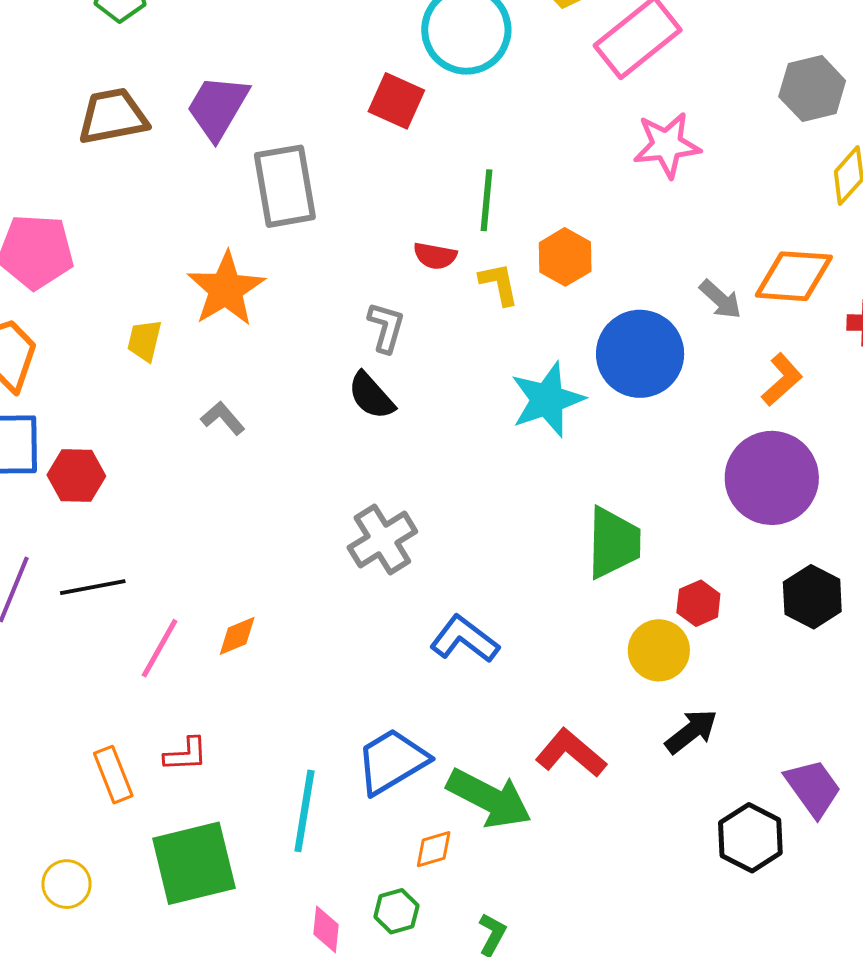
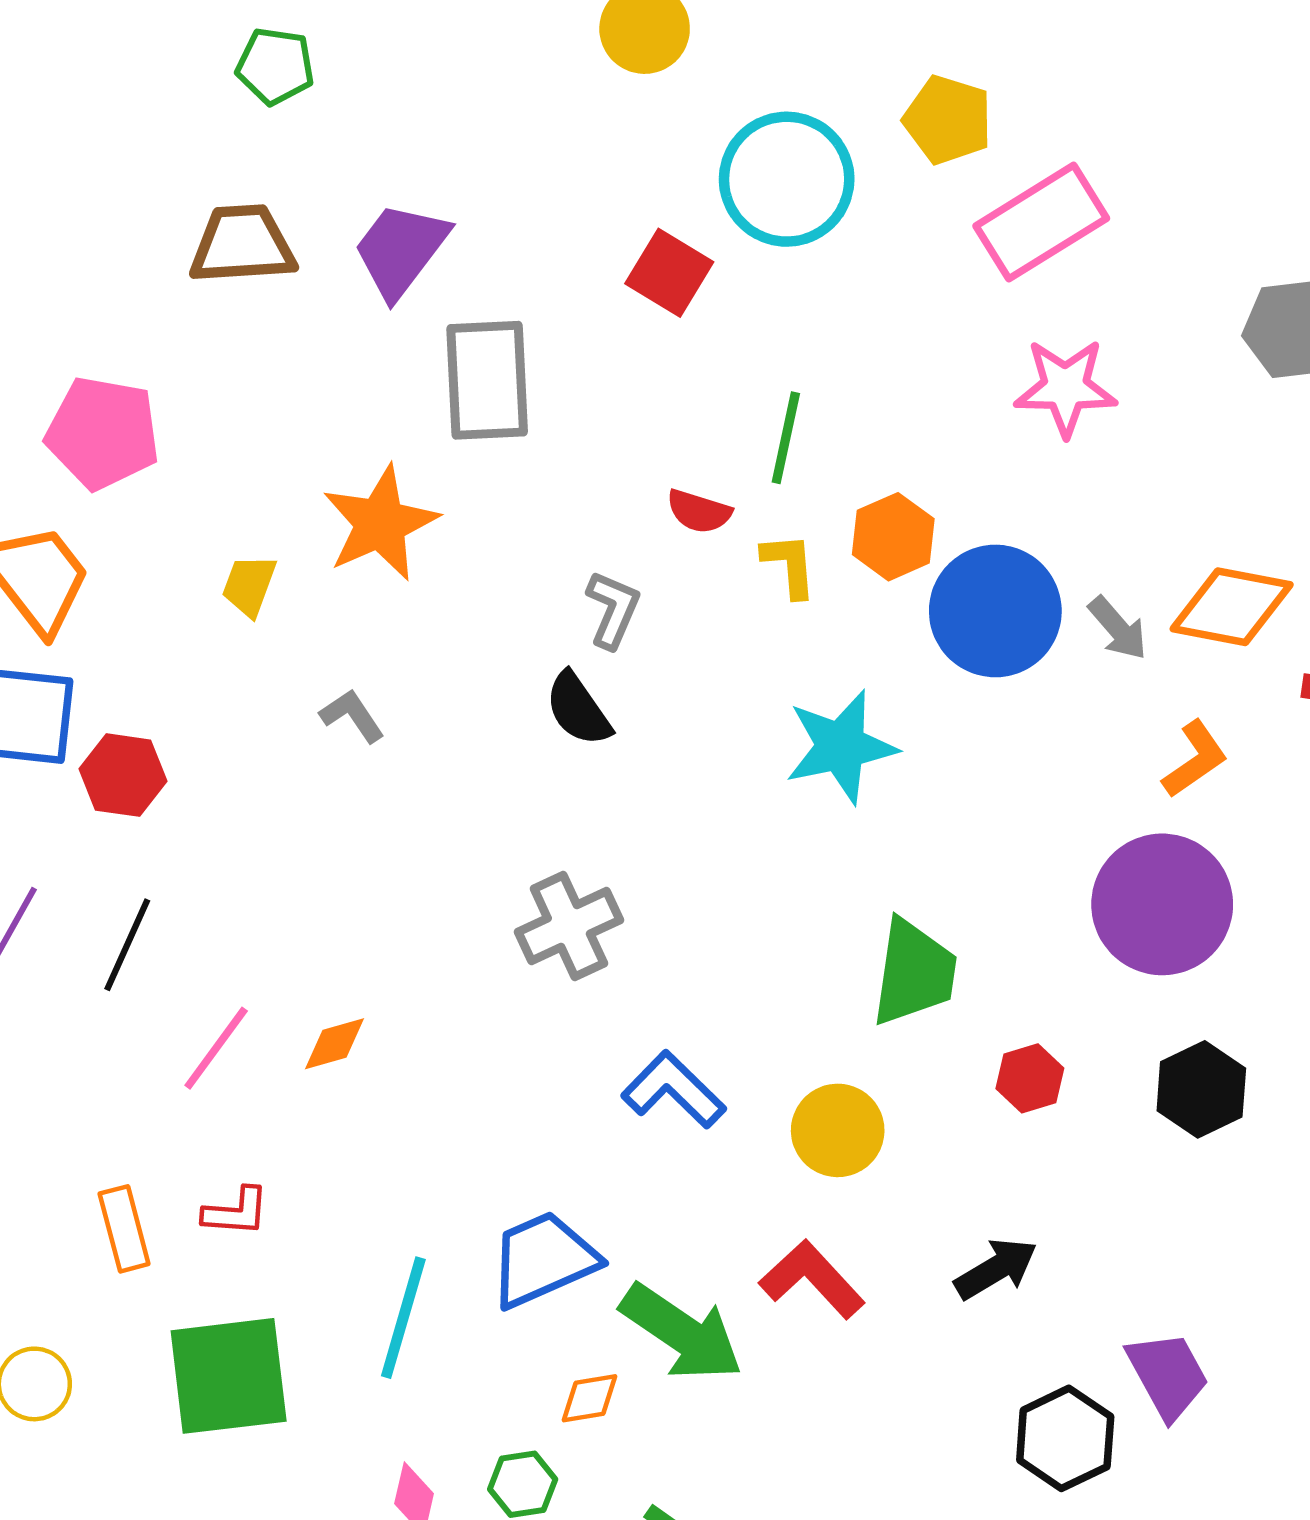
blue circle: (640, 354) -> (995, 611), moved
black line: (93, 587) -> (127, 945), turned -62
yellow circle: (659, 650) -> (838, 1130), moved

